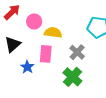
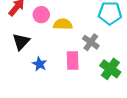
pink rectangle: (46, 54) -> (73, 61), moved
green cross: (72, 77) -> (110, 69), moved

